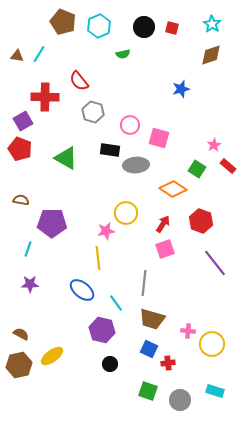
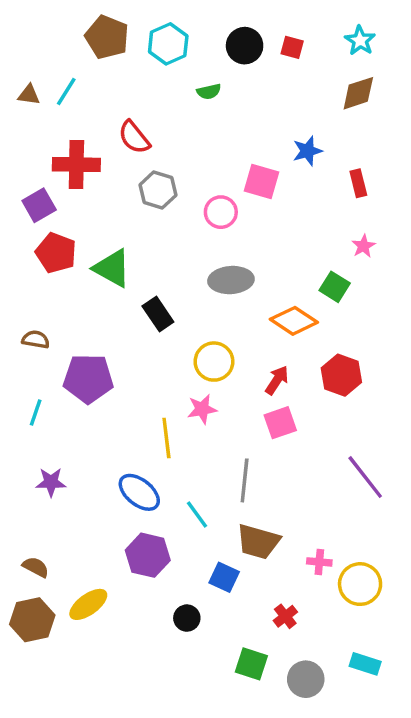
pink square: (159, 138) -> (262, 182), moved
red pentagon: (20, 149) -> (56, 253), moved
black rectangle: (110, 150) -> (158, 314), moved, turned 48
red rectangle: (228, 166) -> (358, 183), moved, turned 35
pink star: (106, 231) -> (202, 409), moved
cyan line: (28, 249) -> (36, 413), moved
purple line: (215, 263) -> (365, 477), moved
purple hexagon: (102, 330) -> (148, 555), moved
blue square: (149, 349) -> (224, 577), moved
red cross: (168, 363) -> (285, 616), turned -32

